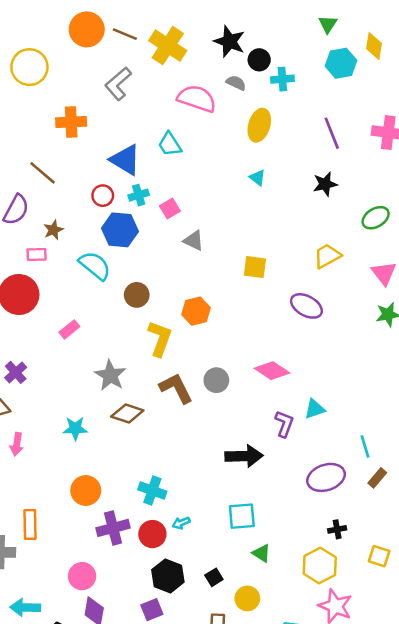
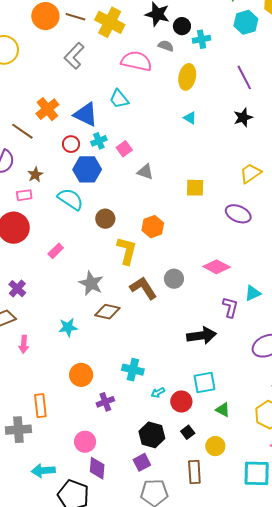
orange cross: (71, 122) -> (47, 109), moved, turned -30
purple cross: (113, 528) -> (105, 402), size x0.7
red circle: (152, 534) -> (181, 401), moved

